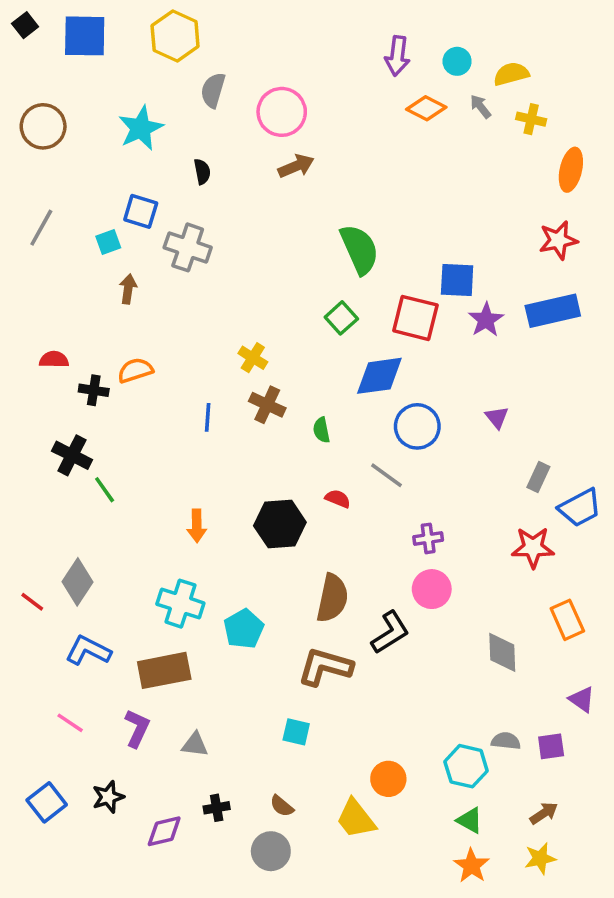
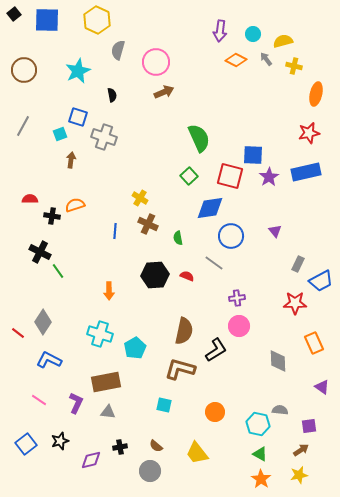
black hexagon: (280, 524) -> (155, 275), moved
brown rectangle: (164, 670) -> (106, 382), moved
purple square: (551, 746) -> (309, 426), moved
orange circle: (388, 779) -> (215, 412), moved

